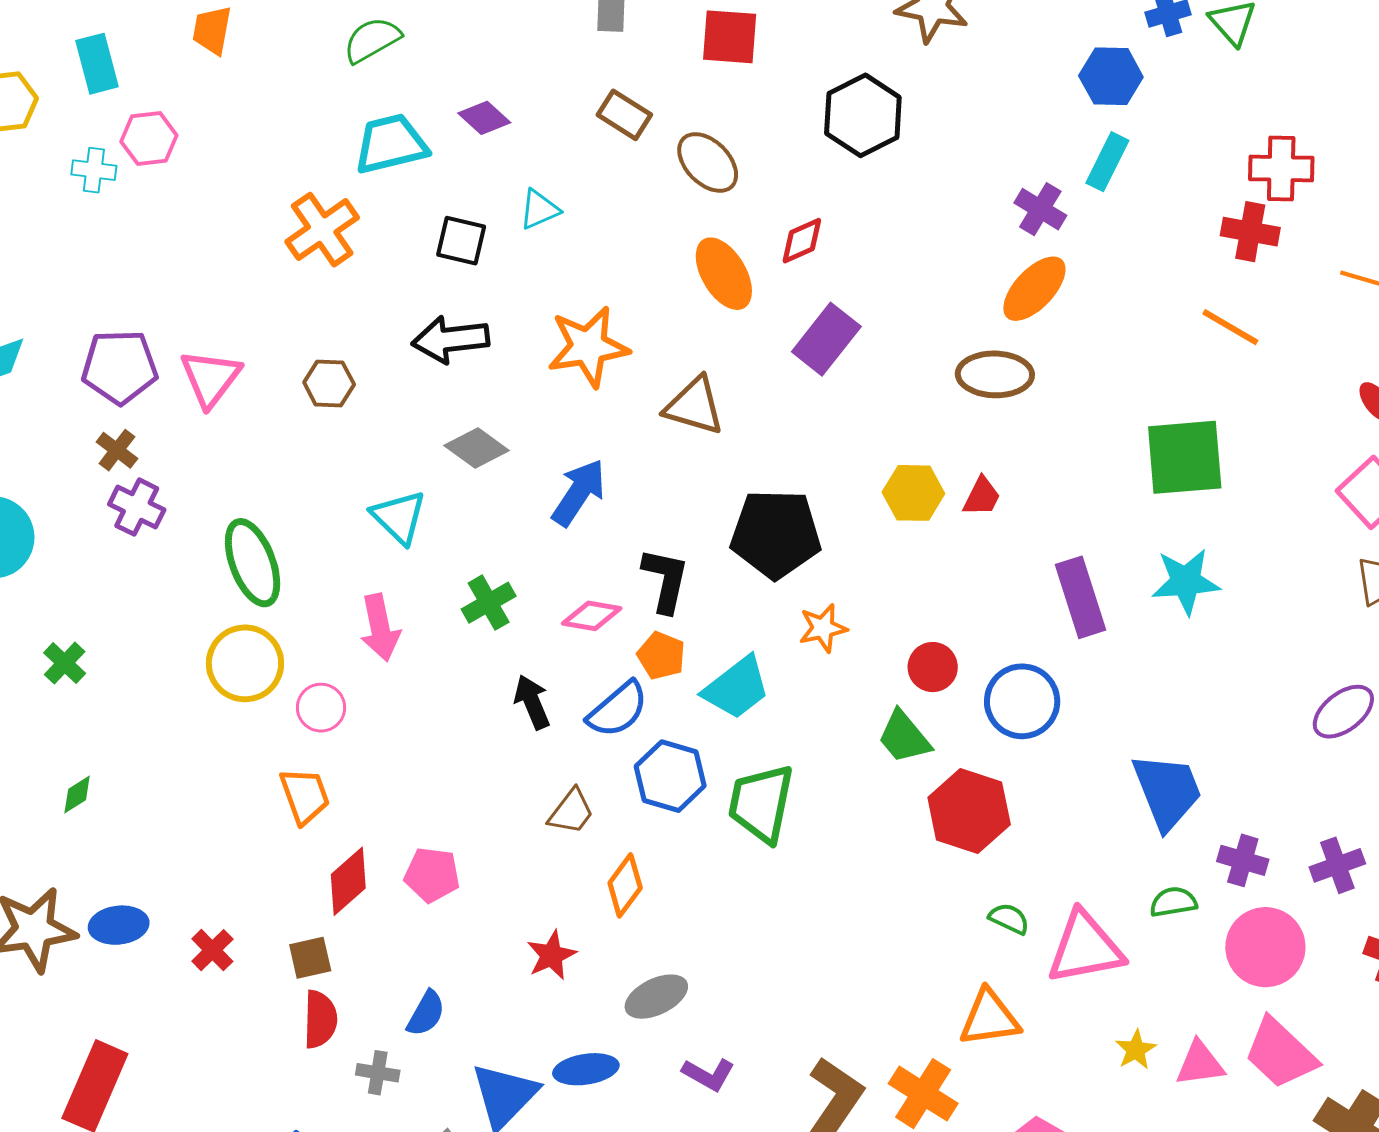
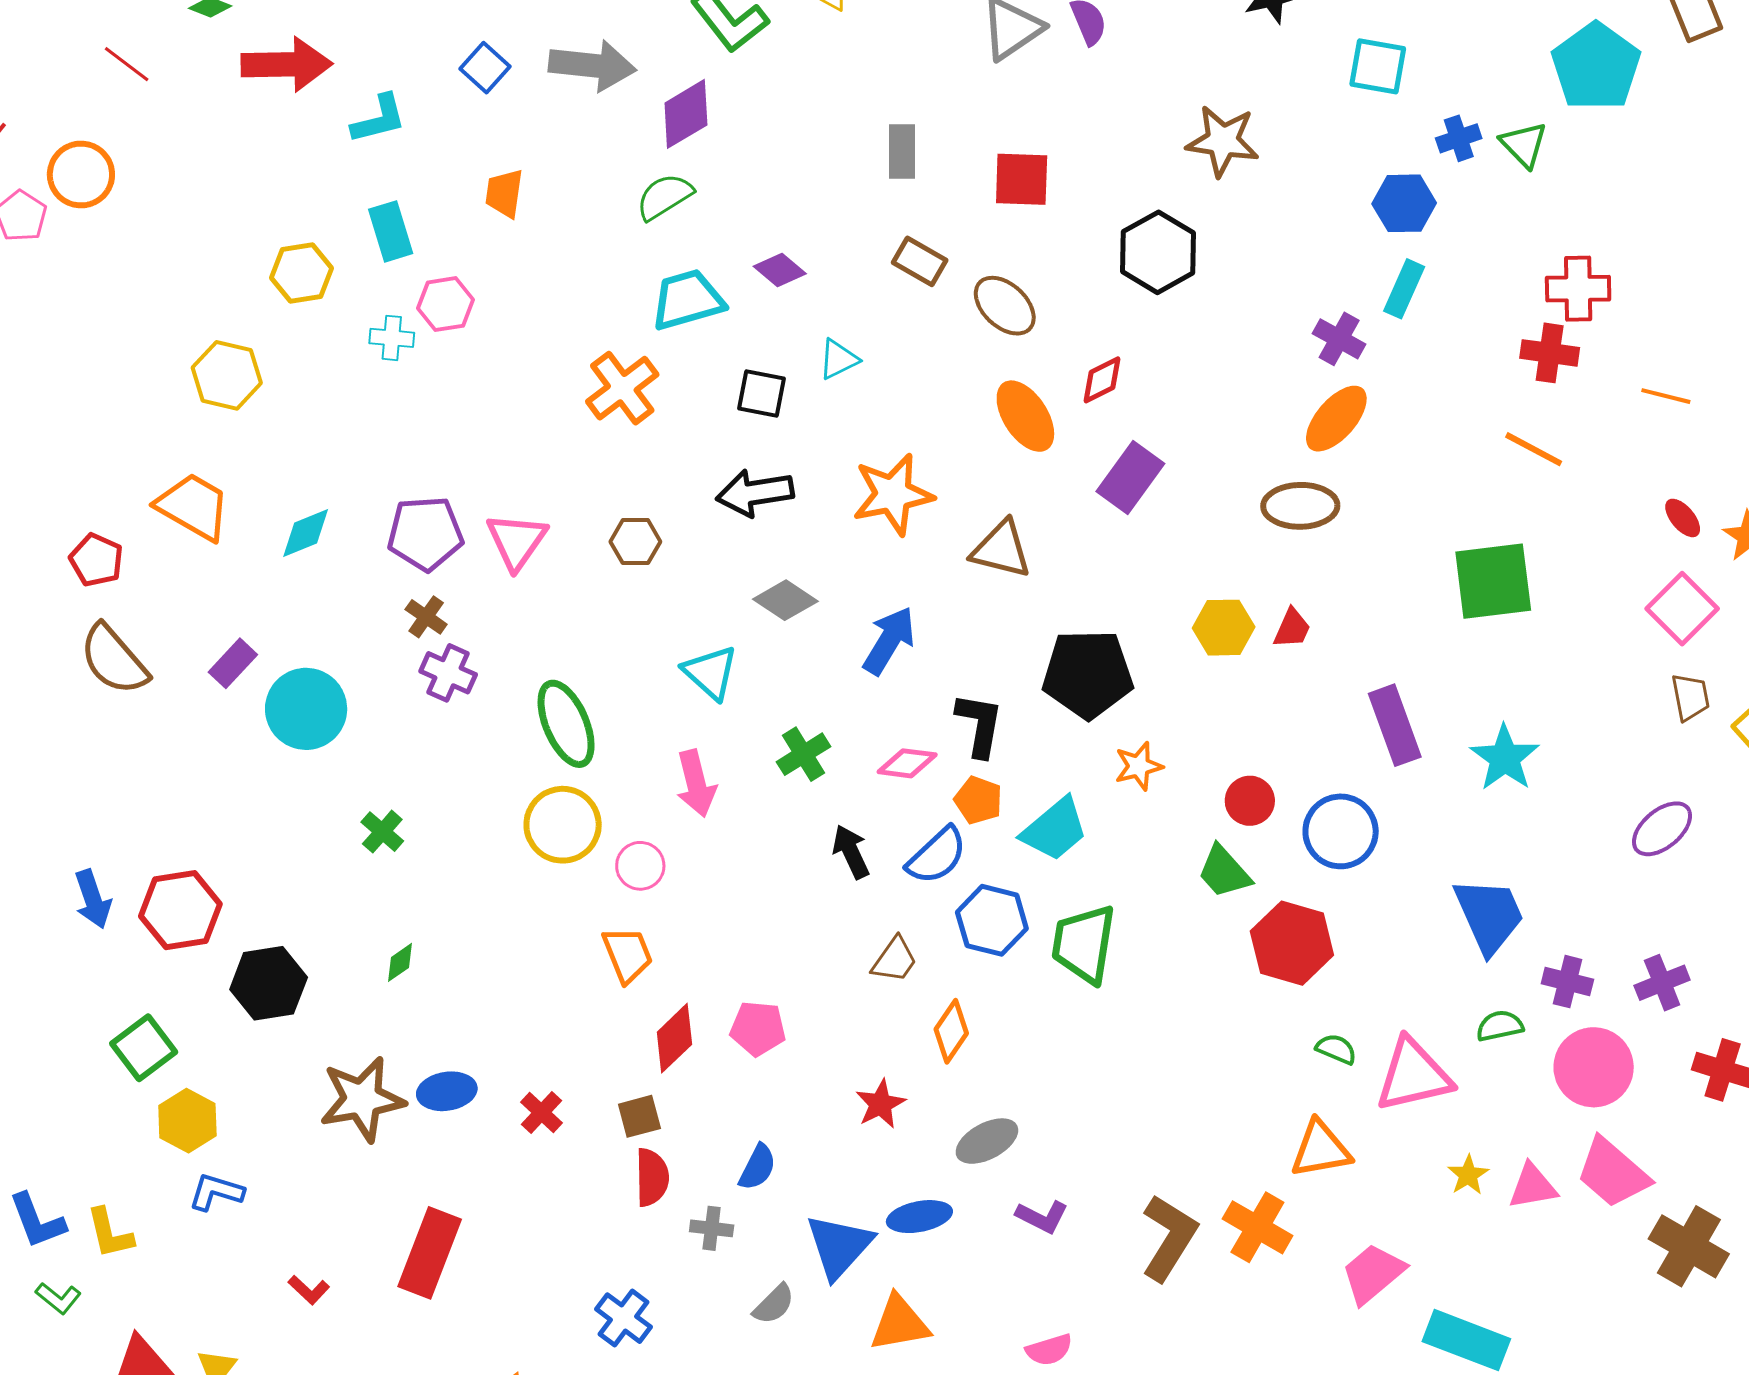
cyan star: (1186, 582) -> (1505, 758), moved, turned -30

